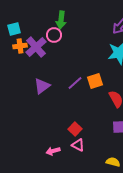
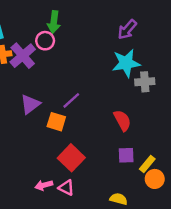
orange square: (95, 81) -> (56, 122), moved, turned 35
red square: (75, 129) -> (71, 158), size x1.5
pink triangle: (78, 145) -> (66, 188), moved

